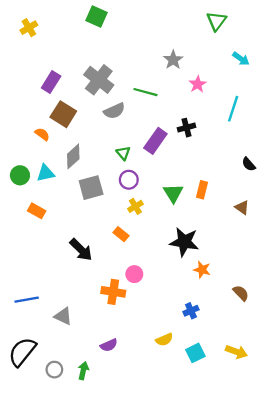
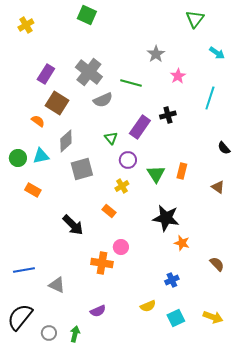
purple circle: (129, 180) -> (128, 160), moved

